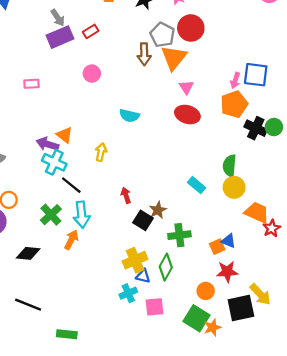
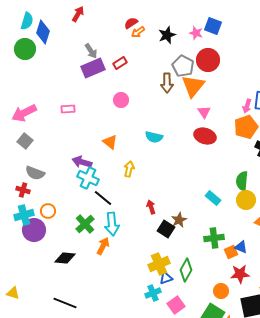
orange triangle: (64, 135) -> (110, 142), moved
green cross: (179, 235) -> (214, 238), moved
blue triangle: (143, 276) -> (166, 278), turned -32
pink square: (154, 307) -> (176, 305), turned -30

